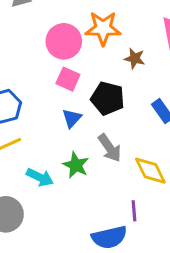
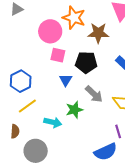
orange star: (103, 28) -> (74, 18), turned 30
brown star: (135, 58) -> (98, 33), size x1.5
green star: (76, 165) -> (74, 110), turned -30

